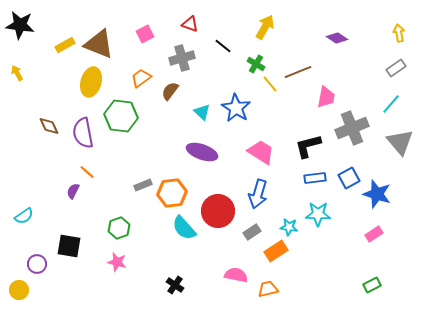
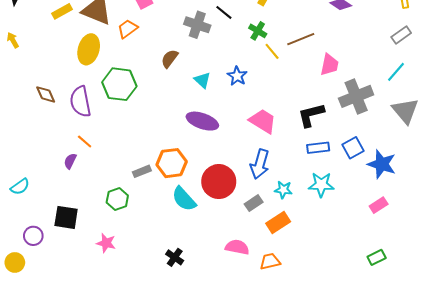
gray cross: (182, 58) -> (197, 25), moved, turned 35
orange trapezoid: (141, 78) -> (128, 29), moved
blue star: (236, 108) -> (237, 76), size x0.7
gray rectangle: (143, 185) -> (142, 171), moved
cyan star: (289, 227) -> (283, 190), moved
pink star: (117, 262) -> (106, 243), moved

